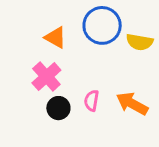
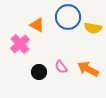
pink cross: (46, 77) -> (20, 44), moved
pink semicircle: (92, 101) -> (61, 67), turned -48

